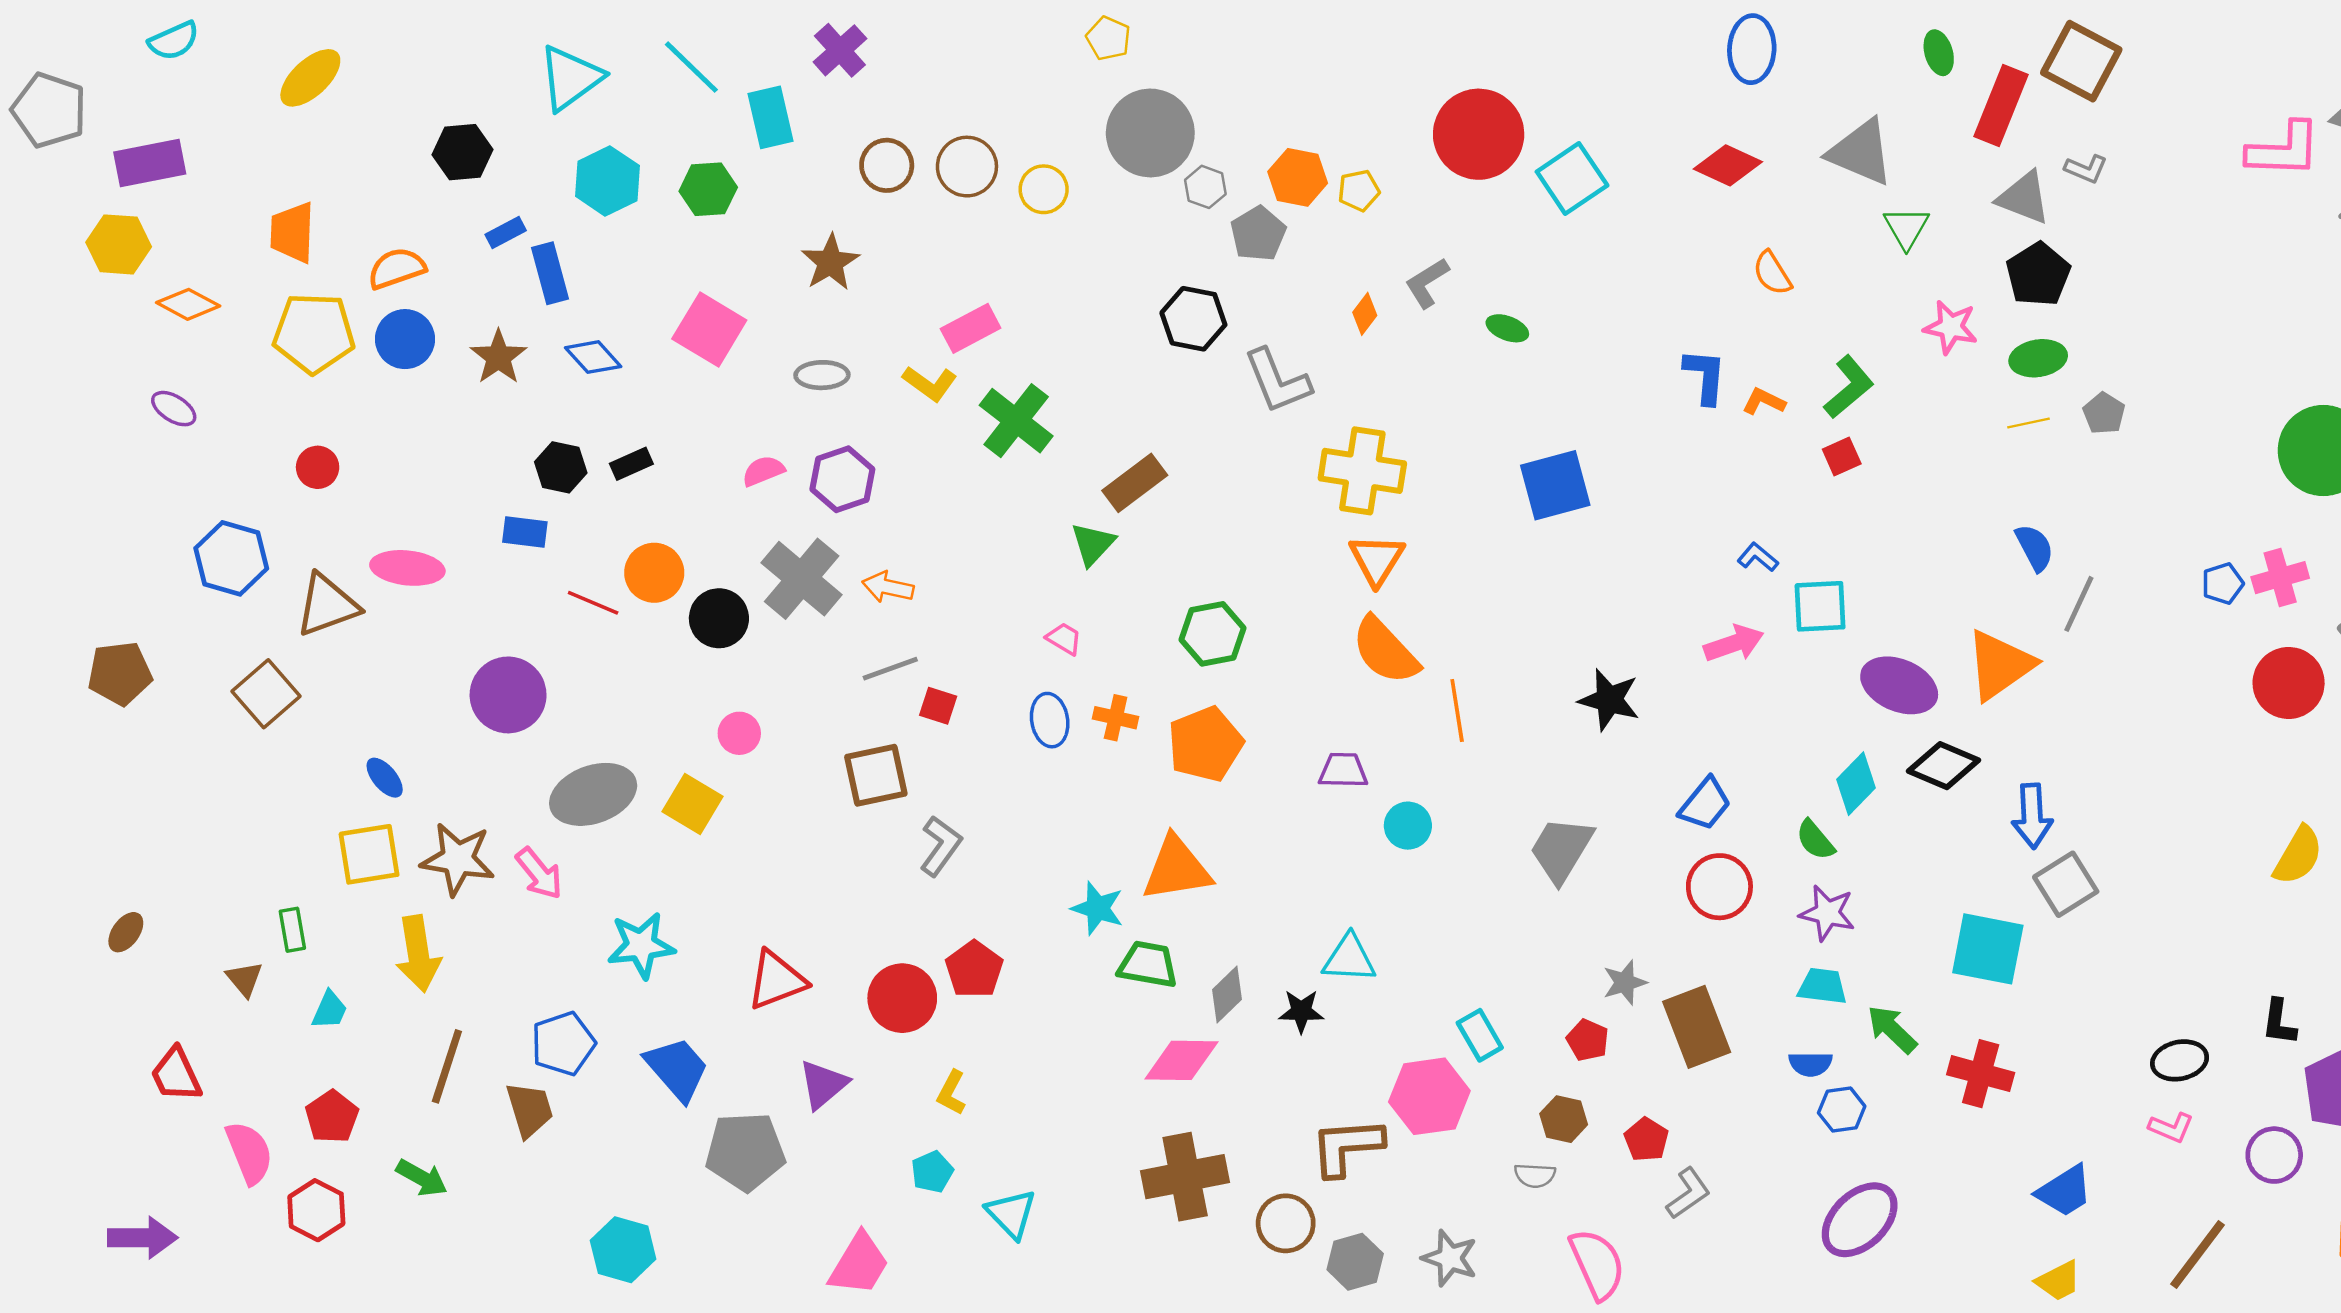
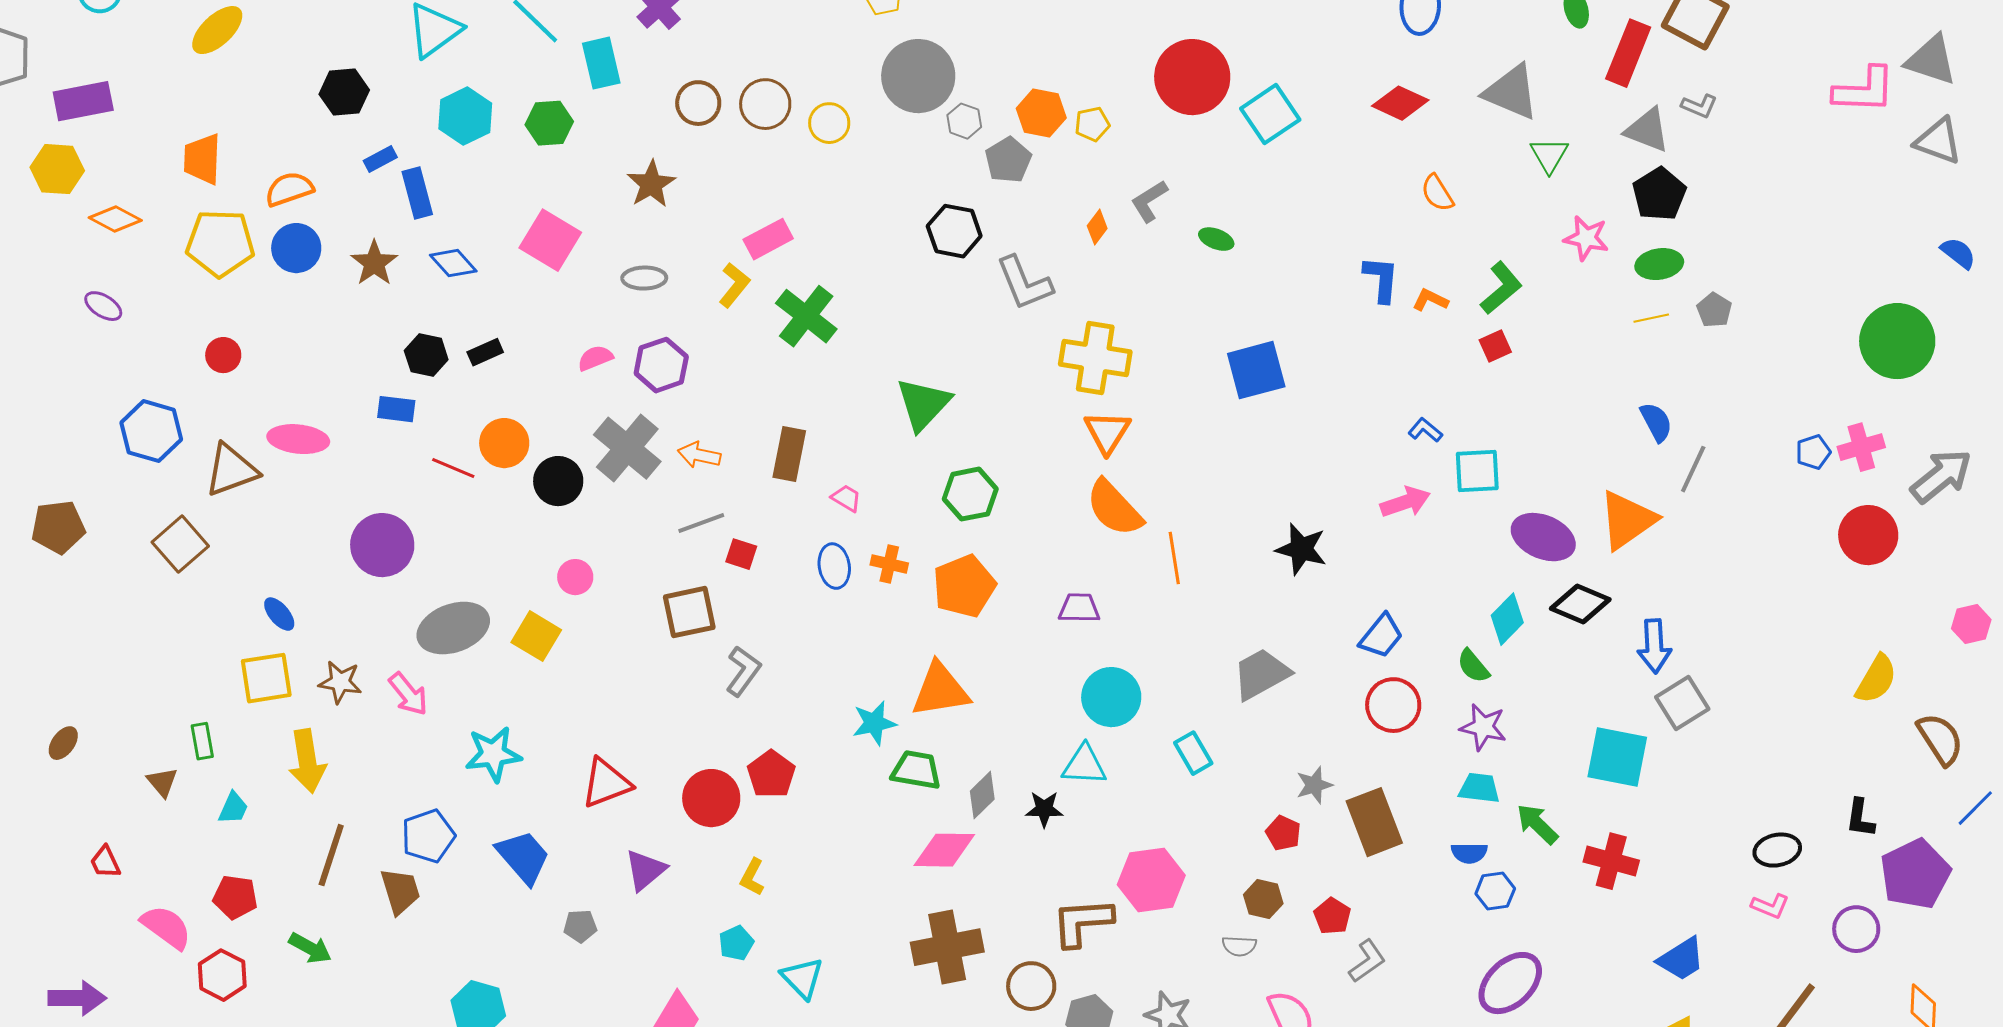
yellow L-shape: (930, 383) -> (734, 285), turned -87
brown rectangle: (1135, 483) -> (789, 454), moved, turned -42
green triangle: (1093, 544) -> (923, 404), moved, size x1.5
cyan circle: (1408, 826) -> (1111, 697), moved, size x1.5
gray trapezoid: (1561, 850) -> (1261, 674), turned 30
brown star: (458, 859) -> (340, 682), size x0.7
cyan star: (1098, 908) -> (874, 723), turned -30
cyan rectangle: (1480, 1035) -> (1193, 753), moved
red trapezoid: (176, 1075) -> (105, 862), size x0.7
red pentagon: (332, 1117) -> (235, 897), turned -30
gray pentagon: (745, 1151) -> (580, 926), size x0.5
pink semicircle: (249, 1153) -> (166, 927), turned -32

